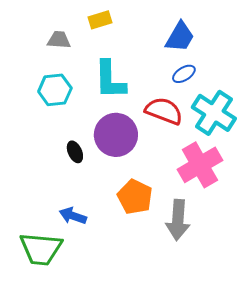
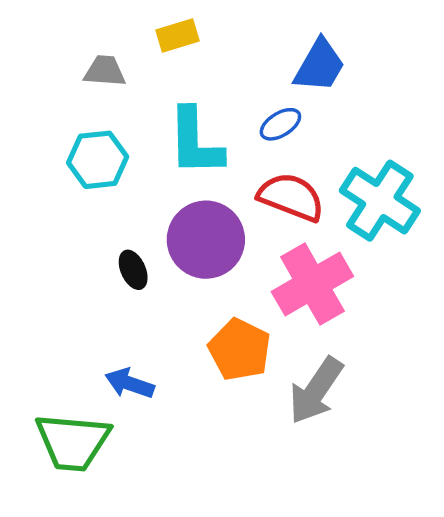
blue ellipse: (184, 74) -> (280, 124), moved
pink cross: (200, 165) -> (312, 284), moved
gray arrow: (178, 220) -> (316, 391), turned 30

